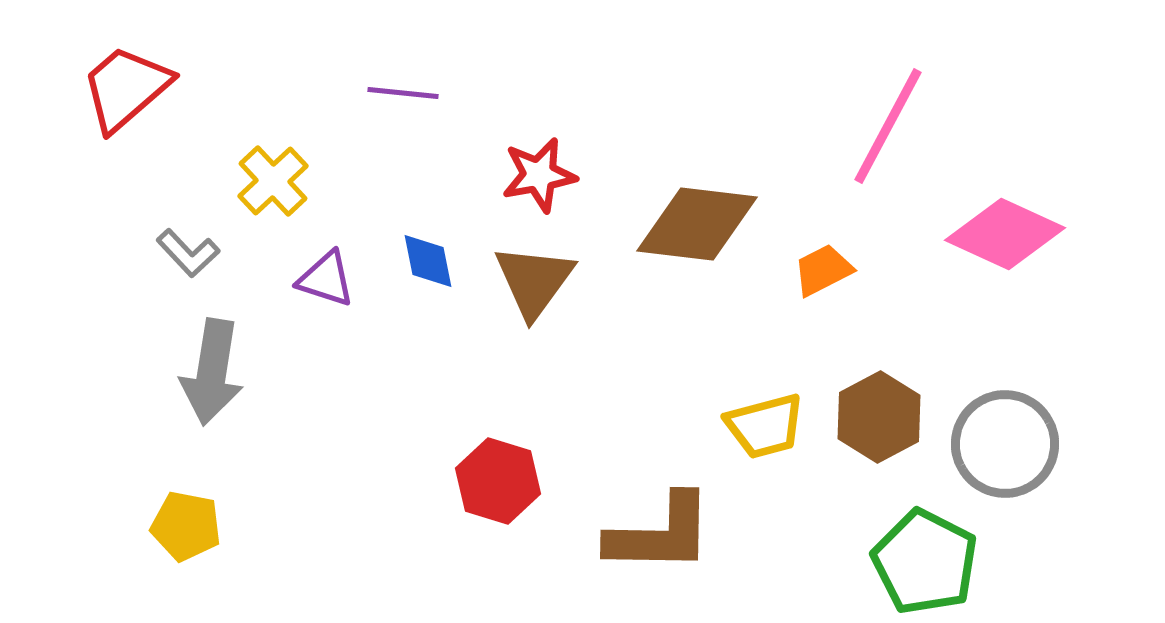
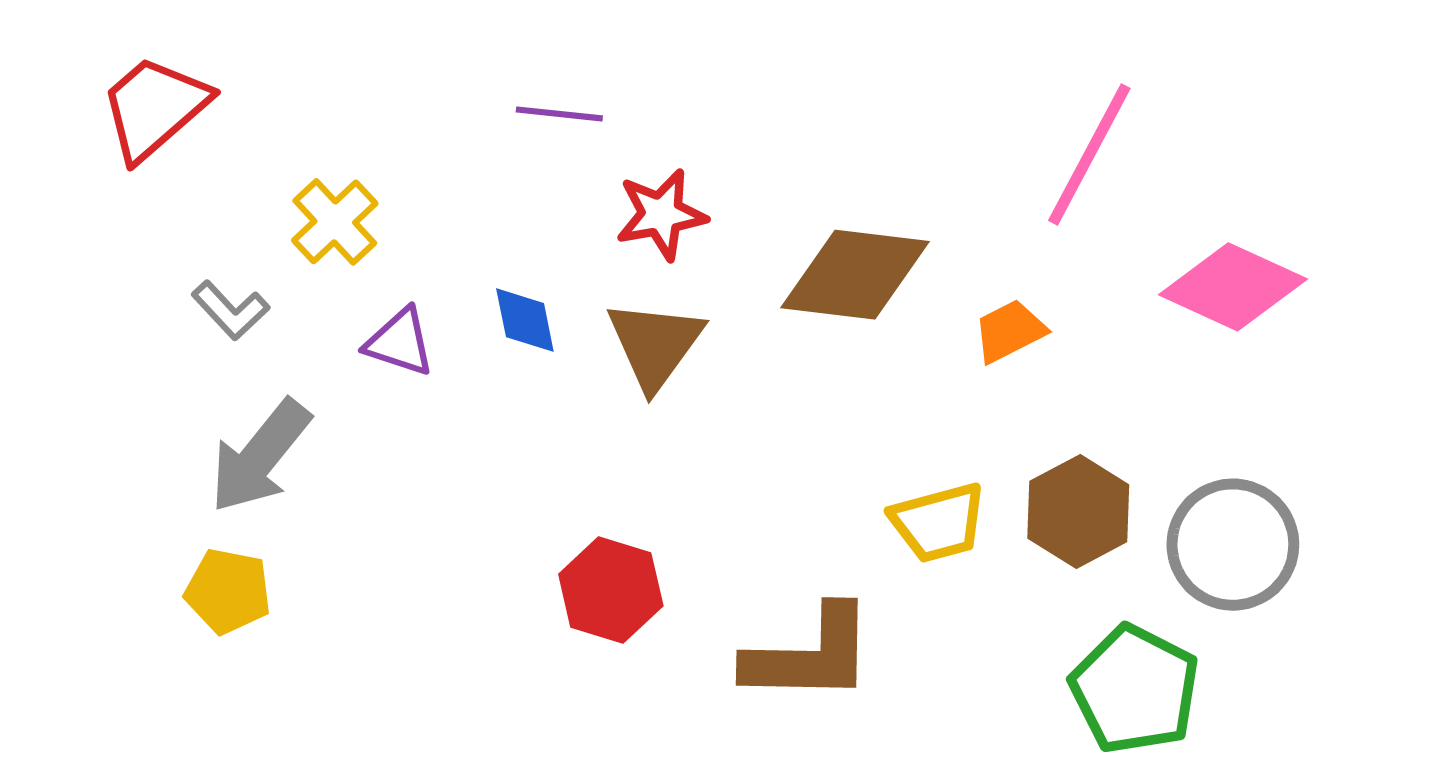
purple line: (403, 93) -> (559, 114), moved
gray arrow: (212, 372) -> (260, 456), turned 30
yellow pentagon: (186, 526) -> (228, 591), moved

